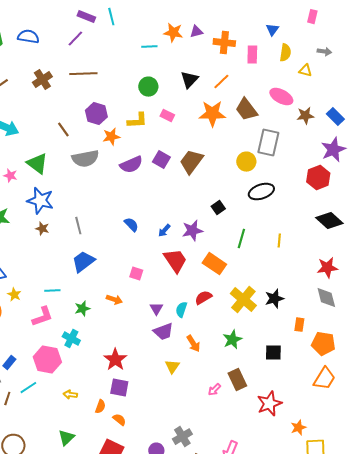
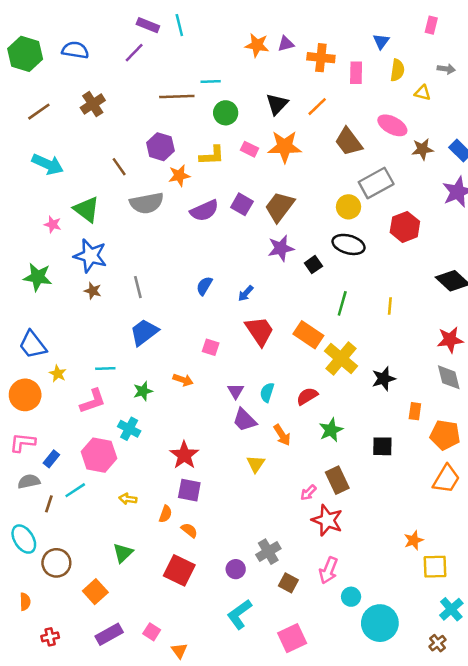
cyan line: (149, 47) -> (211, 81), moved
brown line: (83, 74) -> (177, 97), moved
orange star: (212, 114) -> (285, 147), moved
gray rectangle: (268, 143) -> (376, 183), turned 48
red hexagon: (318, 178) -> (405, 227), moved
black ellipse: (261, 192) -> (349, 244), moved, turned 35
blue semicircle: (131, 225) -> (204, 286), turned -105
purple star: (192, 231) -> (281, 248), moved
red semicircle: (203, 298) -> (307, 396), moved
yellow cross: (243, 300) -> (341, 359), moved
purple trapezoid: (163, 332) -> (244, 420), turned 65
red star: (269, 404) -> (327, 520), moved, turned -30

